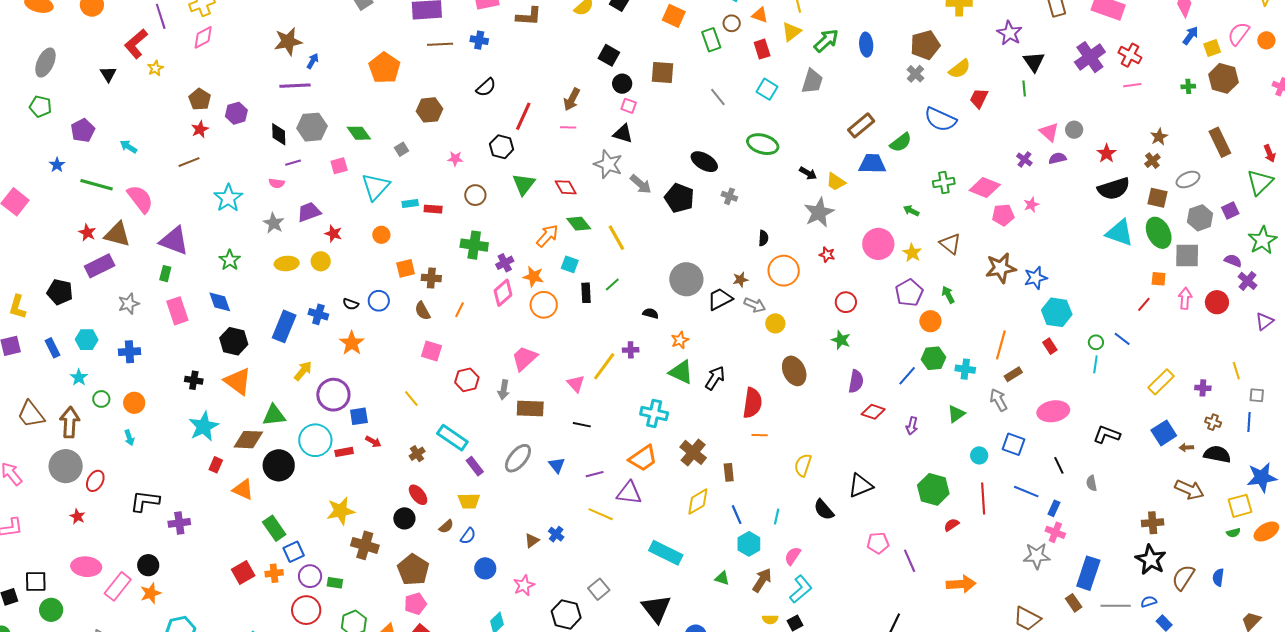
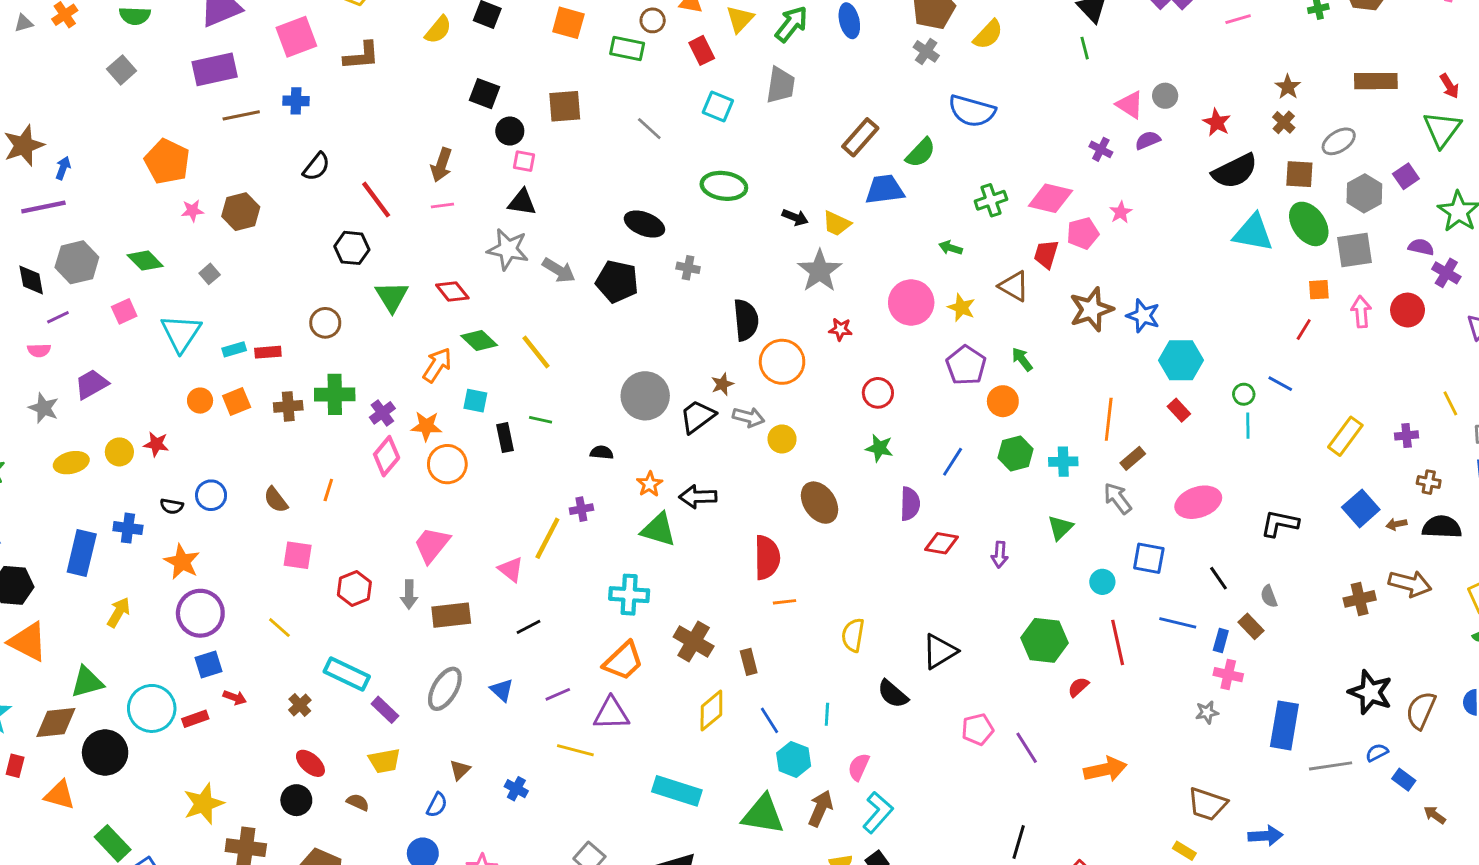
green rectangle: (711, 40) -> (627, 49), turned -50
red trapezoid: (979, 98) -> (1046, 254), moved
red line: (523, 116) -> (376, 200), turned -52
brown rectangle: (1220, 142) -> (1376, 81), turned -56
pink star: (455, 159) -> (193, 211), moved
red star: (333, 234) -> (156, 444), moved
black semicircle: (763, 238) -> (746, 320), size x1.8
orange square: (406, 268) -> (237, 402), moved
brown cross: (431, 278) -> (288, 406), moved
blue star: (1036, 278) -> (1143, 316), turned -30
green line: (612, 284) -> (541, 420), turned 63
blue line: (907, 376) -> (953, 462), moved
black arrow: (715, 378) -> (698, 497), moved, turned -115
purple circle: (333, 395) -> (200, 613), moved
black line: (582, 425) -> (528, 627), turned -30
brown cross: (1153, 523) -> (1360, 599), moved
brown semicircle: (446, 526) -> (358, 802), turned -105
blue semicircle: (468, 536) -> (437, 805), moved
brown triangle: (532, 541) -> (460, 770), moved
gray star: (1037, 556) -> (1207, 712), size x0.6
green triangle: (722, 578) -> (763, 814), size x2.0
brown rectangle: (1074, 603) -> (1251, 626), moved

